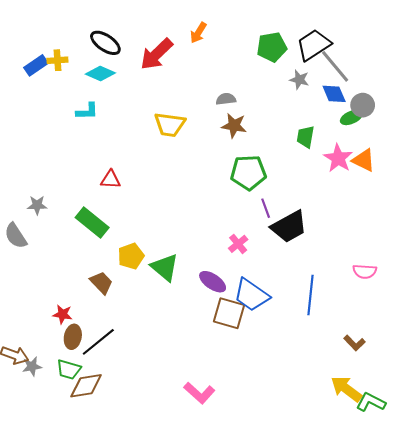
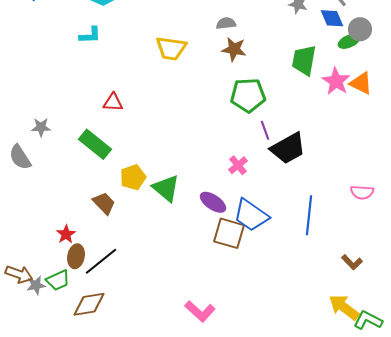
green trapezoid: (305, 137) -> (304, 60), size x1.4
red star: (63, 314) -> (66, 234), turned 30
green trapezoid: (69, 369) -> (58, 280), moved, turned -40

